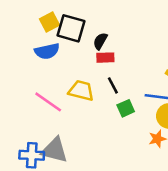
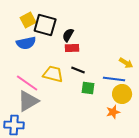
black line: (113, 85) -> (78, 70), turned -40
green square: (126, 108) -> (88, 88), turned 32
gray triangle: (55, 150) -> (28, 101), moved, turned -45

